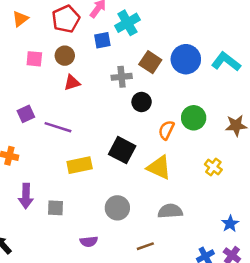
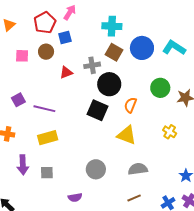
cyan cross: (127, 23) -> (112, 26), moved, turned 36
blue square: (102, 40) -> (65, 38), moved
red triangle: (72, 83) -> (66, 72), moved
black circle: (142, 102) -> (109, 84), size x1.5
green circle: (194, 118) -> (160, 88), moved
black square: (122, 150) -> (97, 110), moved
yellow rectangle: (80, 165) -> (48, 138), moved
brown line: (145, 246) -> (134, 198), moved

